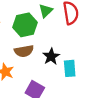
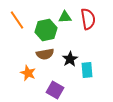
green triangle: (46, 11) -> (65, 17), turned 40

